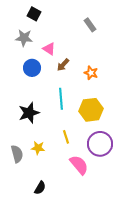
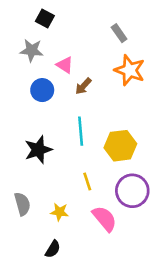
orange star: (91, 73) -> (130, 70), moved, size x1.6
yellow star: (38, 148) -> (59, 212), moved

